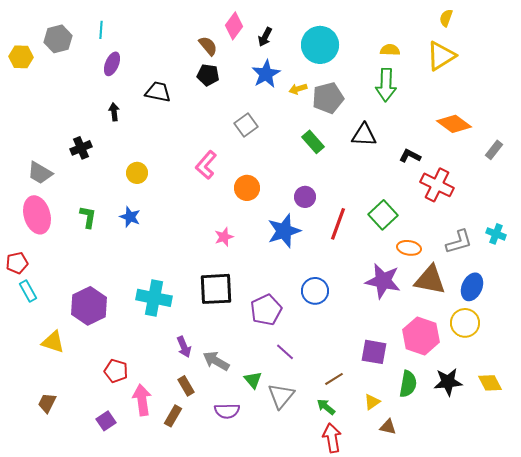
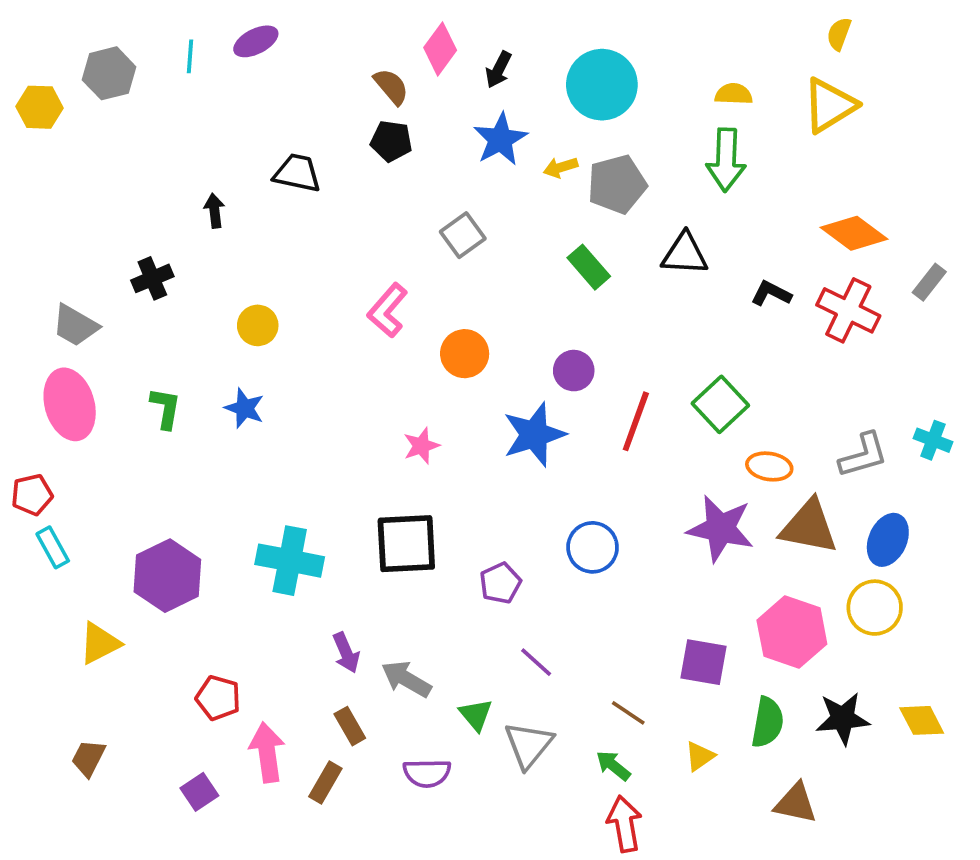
purple ellipse: (112, 64) -> (256, 41), moved, turned 40
red cross: (437, 185) -> (848, 310), moved
purple pentagon: (266, 310) -> (500, 583), size x0.7
yellow triangle: (53, 342) -> (100, 643), turned -45
brown line: (334, 379) -> (628, 713), turned 66
brown triangle: (388, 427) -> (796, 803), moved, size x1.4

